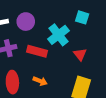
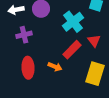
red rectangle: (37, 51) -> (72, 50), moved, turned -60

